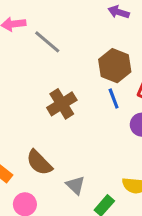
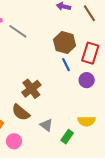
brown cross: (62, 104) -> (31, 89), moved

